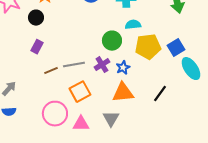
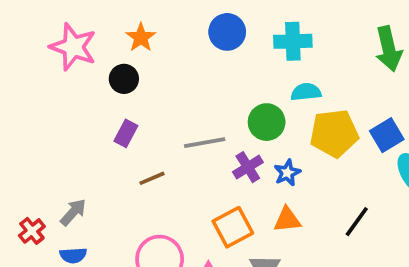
gray line: (74, 65) -> (205, 143), moved
orange square: (80, 92) -> (233, 227), moved
orange triangle: (123, 93) -> (287, 220), size x0.7

